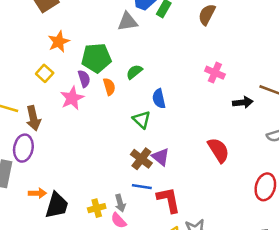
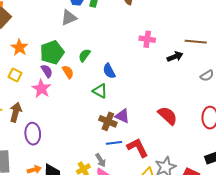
brown arrow: (33, 118) -> (16, 112), turned -138
purple ellipse: (23, 148) -> (33, 134), moved
red semicircle: (218, 150) -> (168, 116), moved

